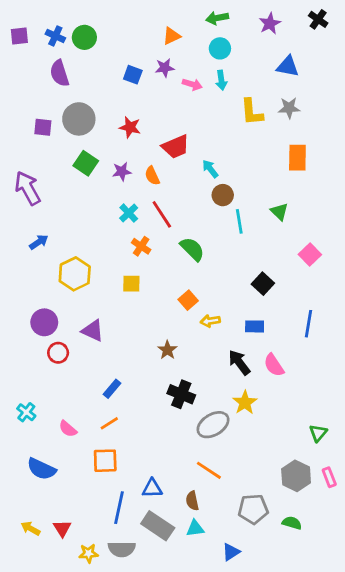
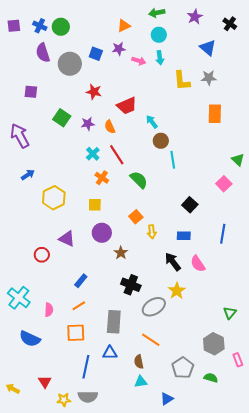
black cross: (318, 19) -> (230, 24), moved
blue triangle: (288, 66) -> (208, 48), turned 30
gray circle: (79, 119) -> (70, 64), moved
green triangle: (279, 212) -> (238, 160), moved
yellow arrow: (210, 321) -> (152, 232), turned -88
purple circle: (44, 322) -> (102, 233), moved
cyan cross: (26, 412) -> (19, 298), size x1.6
pink semicircle: (68, 429) -> (49, 310), turned -128
pink rectangle: (329, 477) -> (238, 360), moved
gray pentagon: (253, 509) -> (183, 368), turned -30
gray rectangle: (158, 526) -> (114, 322), moved, turned 60
yellow arrow: (30, 528) -> (13, 389), moved

